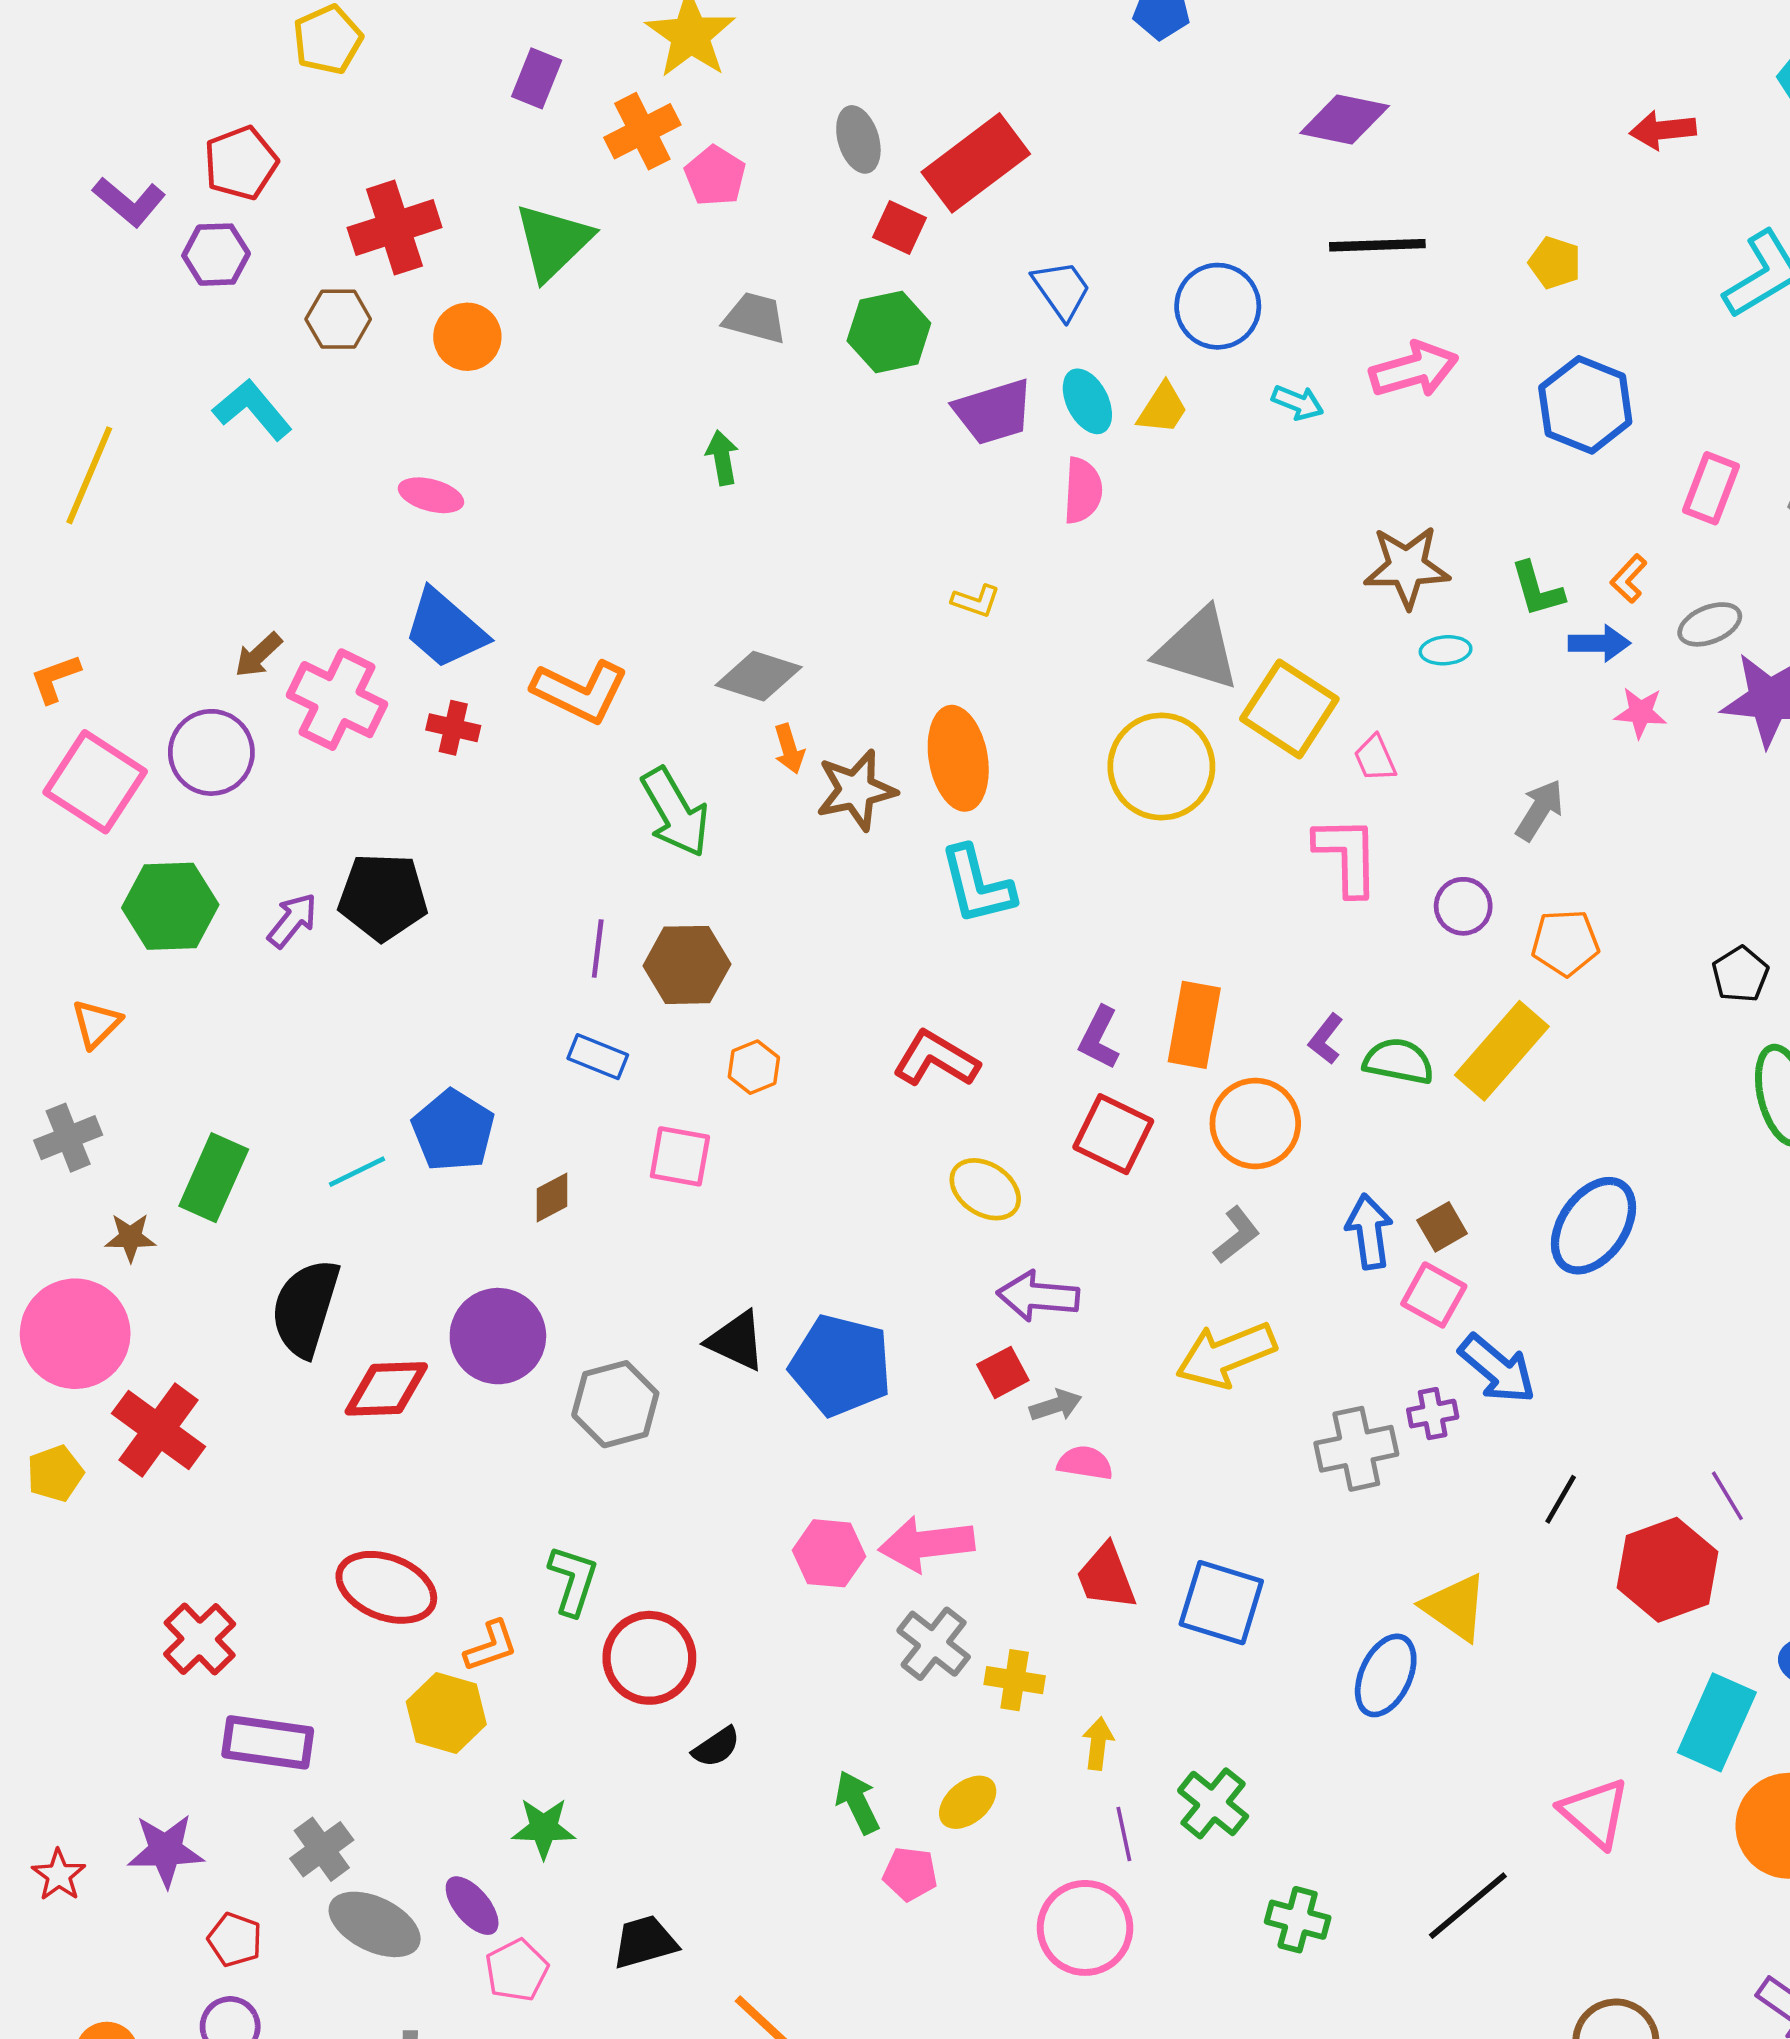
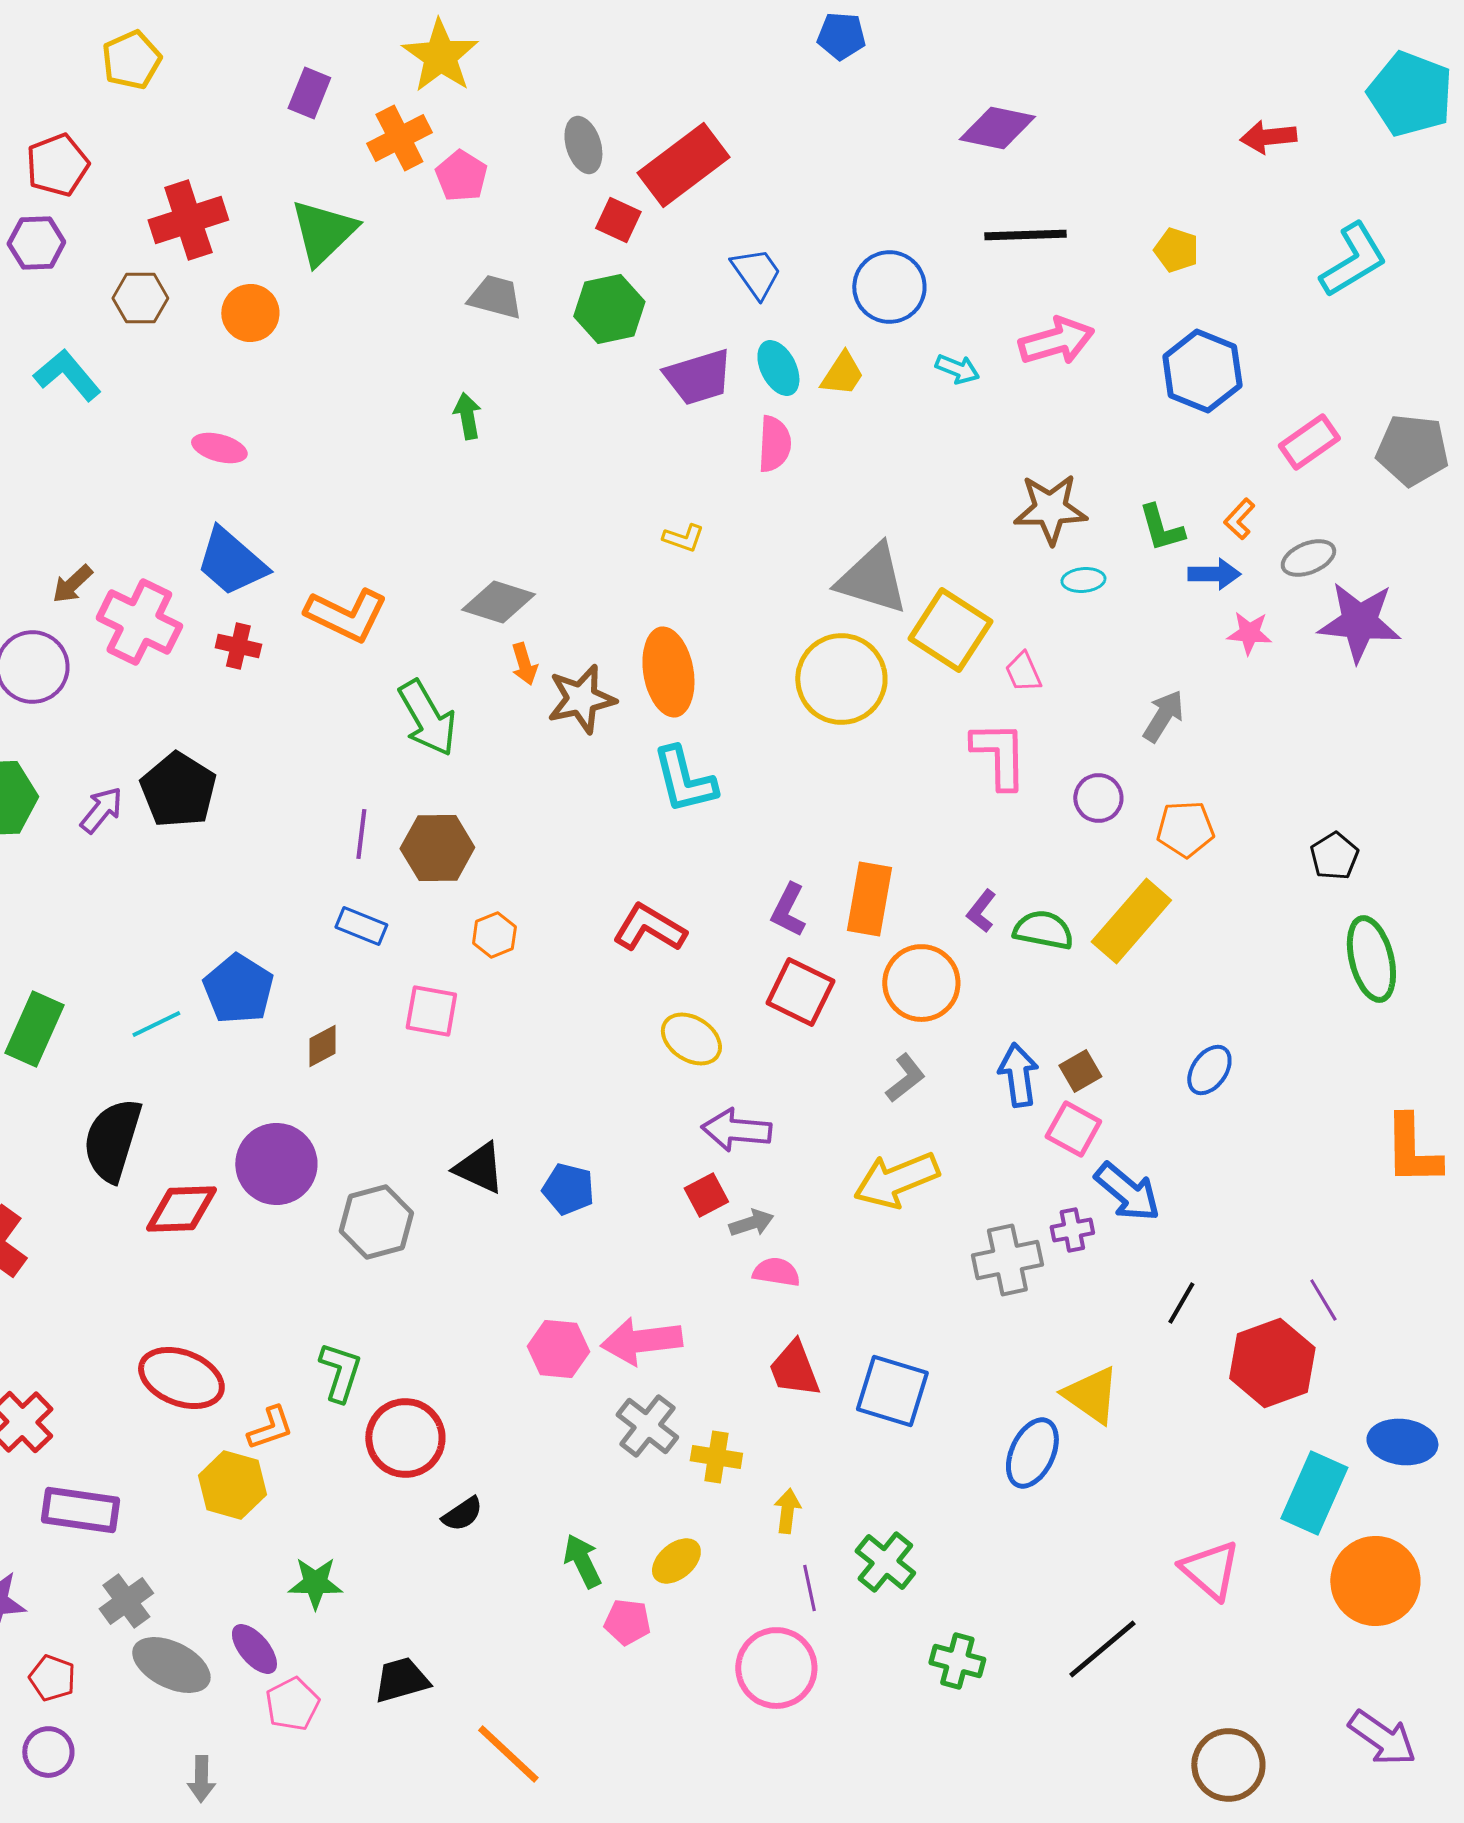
pink rectangle: (1711, 488) -> (1309, 442), turned 34
black pentagon: (383, 897) -> (178, 790), turned 30
blue ellipse: (1594, 1226) -> (1209, 1070), size x0.6
blue pentagon: (841, 1365) -> (568, 1189), size x0.6

